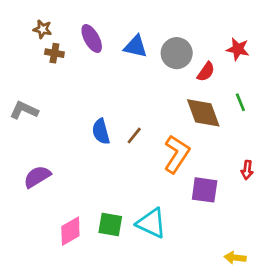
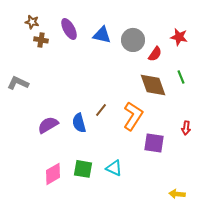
blue semicircle: (101, 131) -> (79, 123), moved
brown line: (134, 135) -> (101, 110), moved
purple semicircle: (37, 177) -> (48, 125), moved
cyan triangle: (151, 223) -> (114, 168), size x0.7

